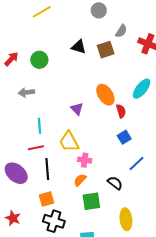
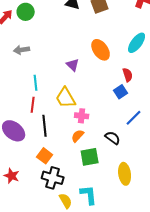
green circle: (39, 60) -> (26, 12), moved
red semicircle: (121, 111) -> (128, 75), moved
red line: (36, 148) -> (33, 105), turned -70
orange square: (46, 199) -> (45, 156), turned -35

